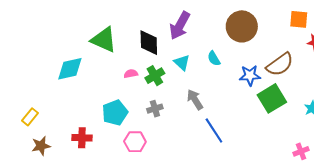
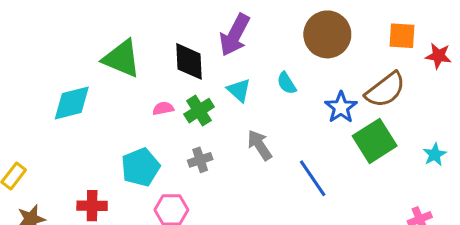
orange square: (299, 19) -> (402, 36), moved
blue star: (250, 75) -> (341, 107), turned -30
blue line: (214, 131) -> (313, 178), moved

